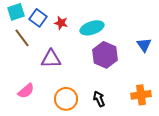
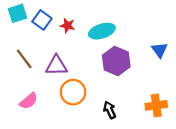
brown line: (22, 38) -> (24, 59), moved
orange circle: (66, 99) -> (73, 92), moved

